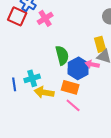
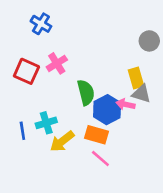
red square: (17, 16) -> (26, 71), moved
pink cross: (45, 18) -> (57, 63), moved
yellow arrow: (44, 92) -> (62, 141), turned -48

